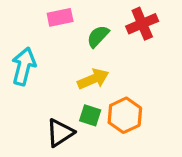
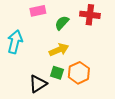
red cross: (142, 24) -> (90, 15), turned 30

